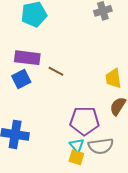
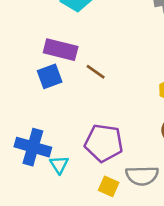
purple pentagon: (84, 121) -> (104, 143), moved
cyan triangle: (77, 145) -> (59, 165), moved

